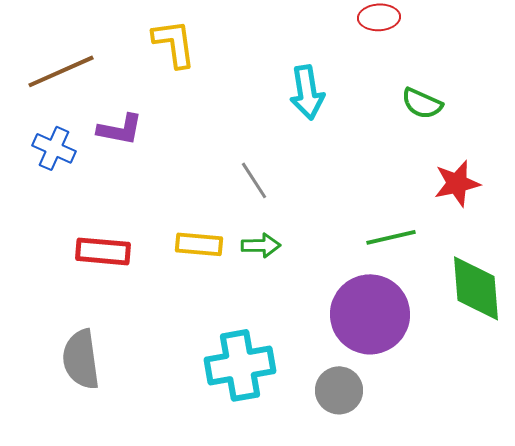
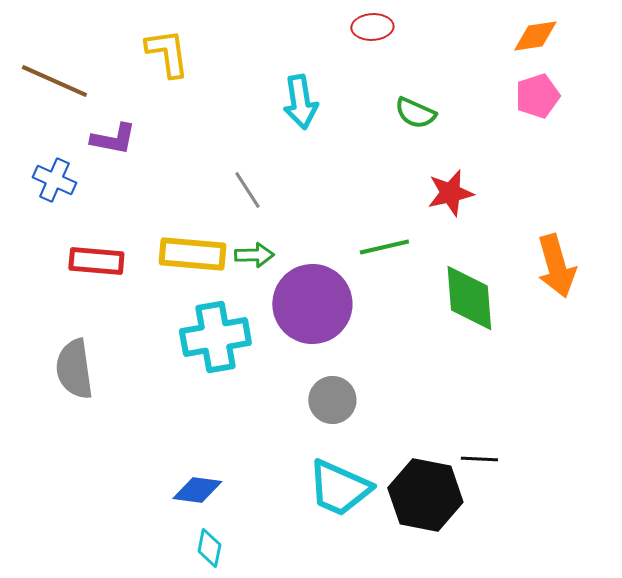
brown line: (61, 71) -> (54, 81), turned 48
blue cross: (54, 148) -> (54, 180), moved
yellow rectangle: (199, 244) -> (192, 254), size x1.4
purple circle: (370, 314) -> (312, 304), moved
cyan cross: (240, 365) -> (215, 337), moved

